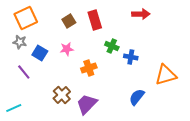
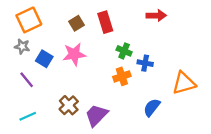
pink star: (67, 49) -> (74, 54), size x1.5
orange cross: (89, 68) -> (122, 76), moved
cyan line: (14, 108) -> (28, 116), moved

